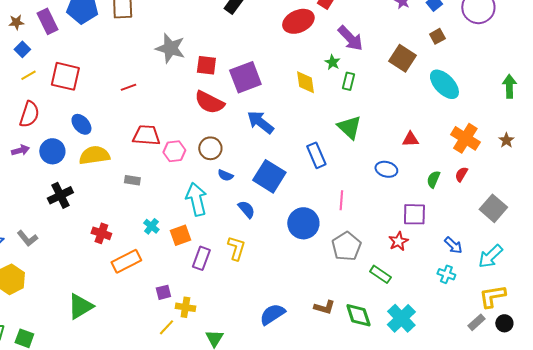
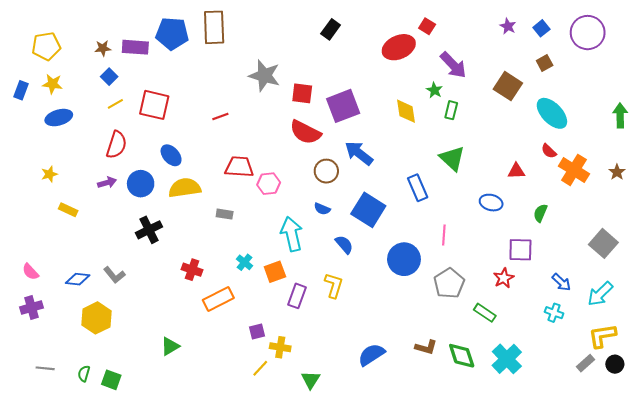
purple rectangle: (47, 21) -> (135, 47), turned -60
brown circle: (210, 148) -> (326, 171), moved
red semicircle: (461, 174) -> (549, 151), moved, turned -77
green triangle: (80, 306) -> (170, 346), size x0.7

